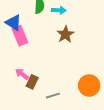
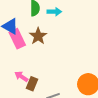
brown star: (65, 34) -> (38, 36), moved

